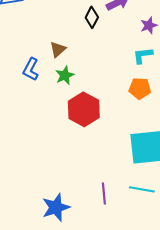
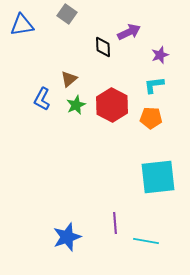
black diamond: (92, 17) -> (103, 47), turned -30
red hexagon: (84, 109) -> (112, 105), moved
cyan line: (142, 189) -> (146, 241), moved

